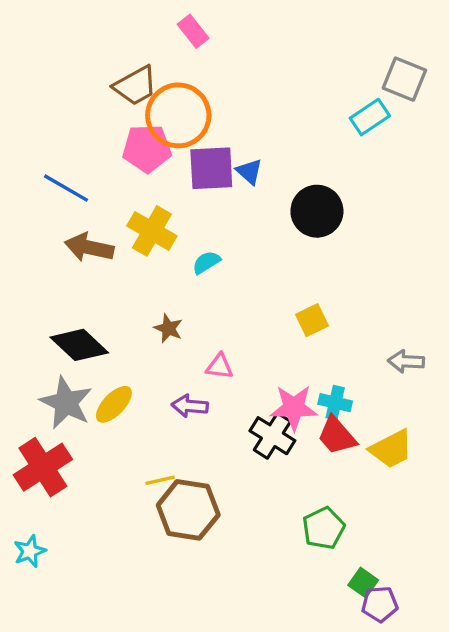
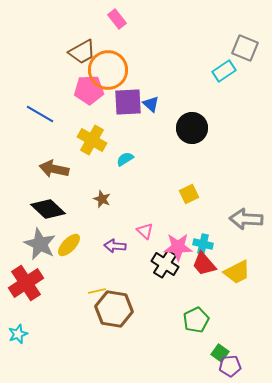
brown arrow: (89, 247) -> (54, 169), moved
gray arrow: (406, 361) -> (246, 219), size x1.5
pink triangle: (220, 366) -> (145, 231), moved, turned 36

